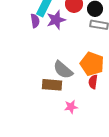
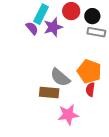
purple semicircle: (35, 21) -> (32, 28), turned -32
pink star: (71, 107) -> (68, 115), size x1.5

